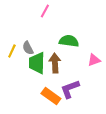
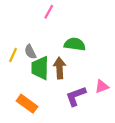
pink triangle: (94, 60) -> (102, 86), moved
orange rectangle: (51, 96) -> (27, 104), moved

